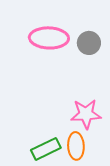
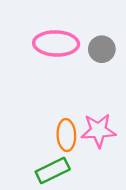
orange ellipse: (76, 146) -> (66, 135), moved

